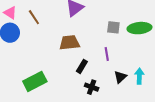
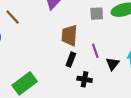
brown trapezoid: (69, 43) -> (69, 35), moved, turned -70
purple line: (107, 54) -> (95, 51), moved

